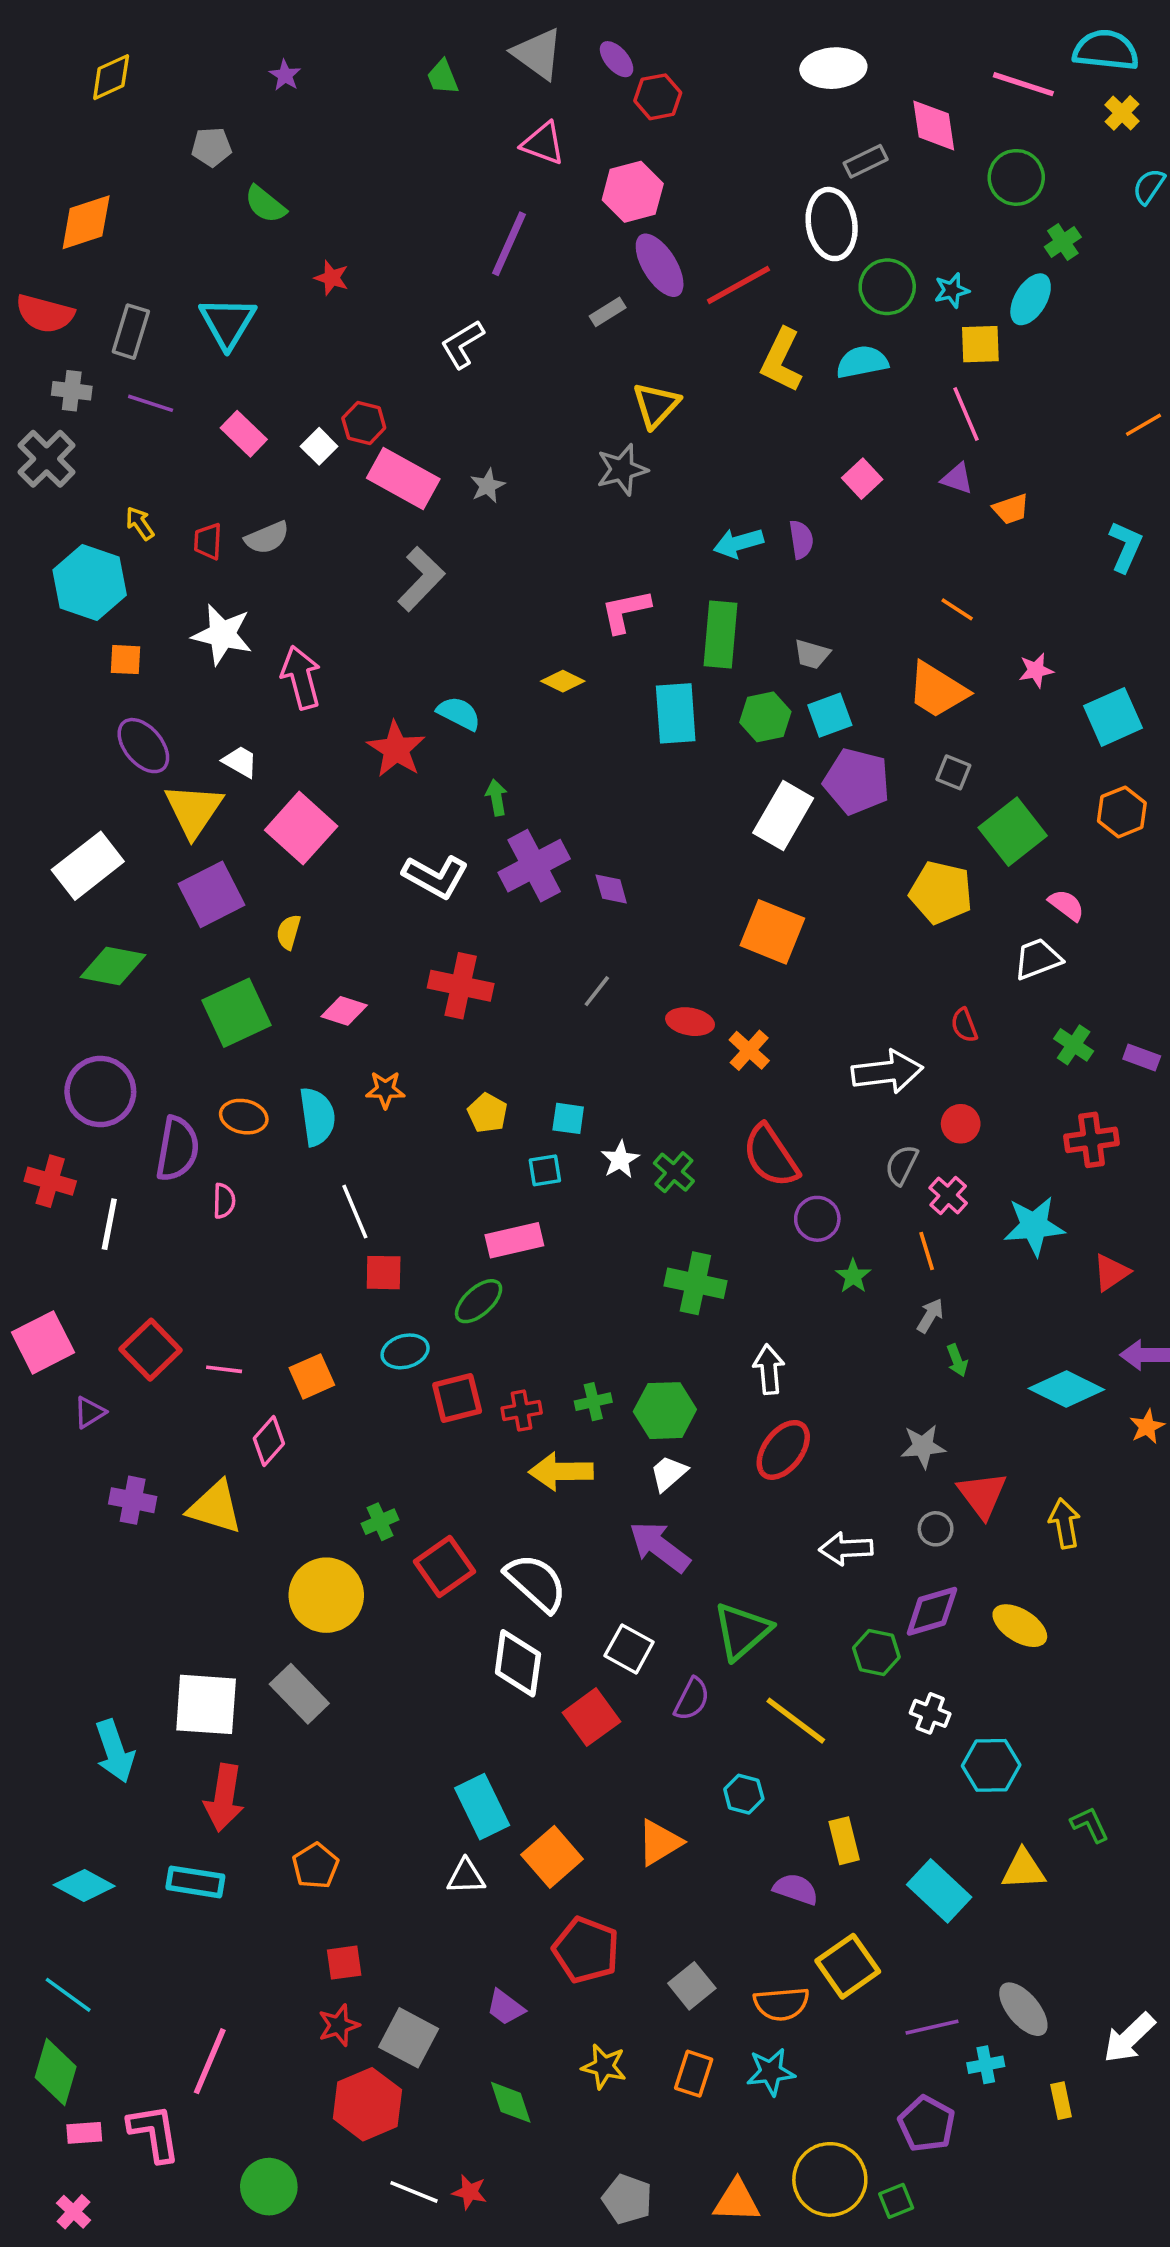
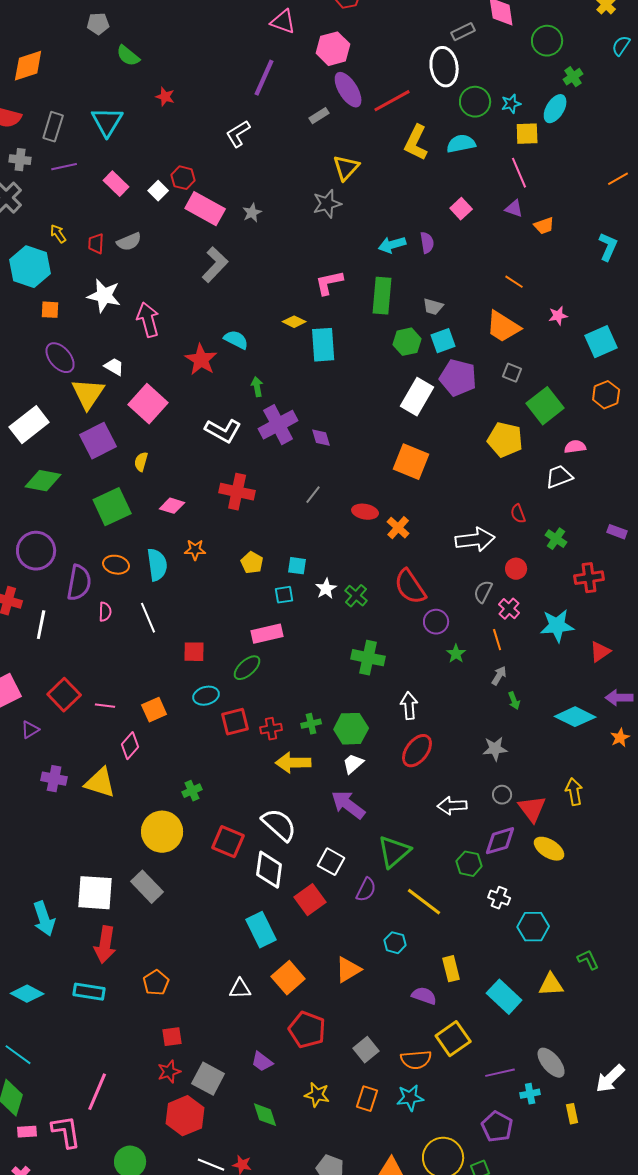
purple line: (151, 403) -> (64, 167), turned -30
cyan rectangle: (676, 713) -> (323, 345), moved
pink semicircle: (1066, 905) -> (575, 447), turned -45
green cross: (1074, 1045) -> (556, 539), moved
white line: (355, 1212) -> (148, 618), moved
red triangle: (982, 1495) -> (532, 809), moved
red square: (444, 1566) -> (228, 842), moved, turned -32
cyan rectangle: (482, 1807) -> (261, 930), moved

